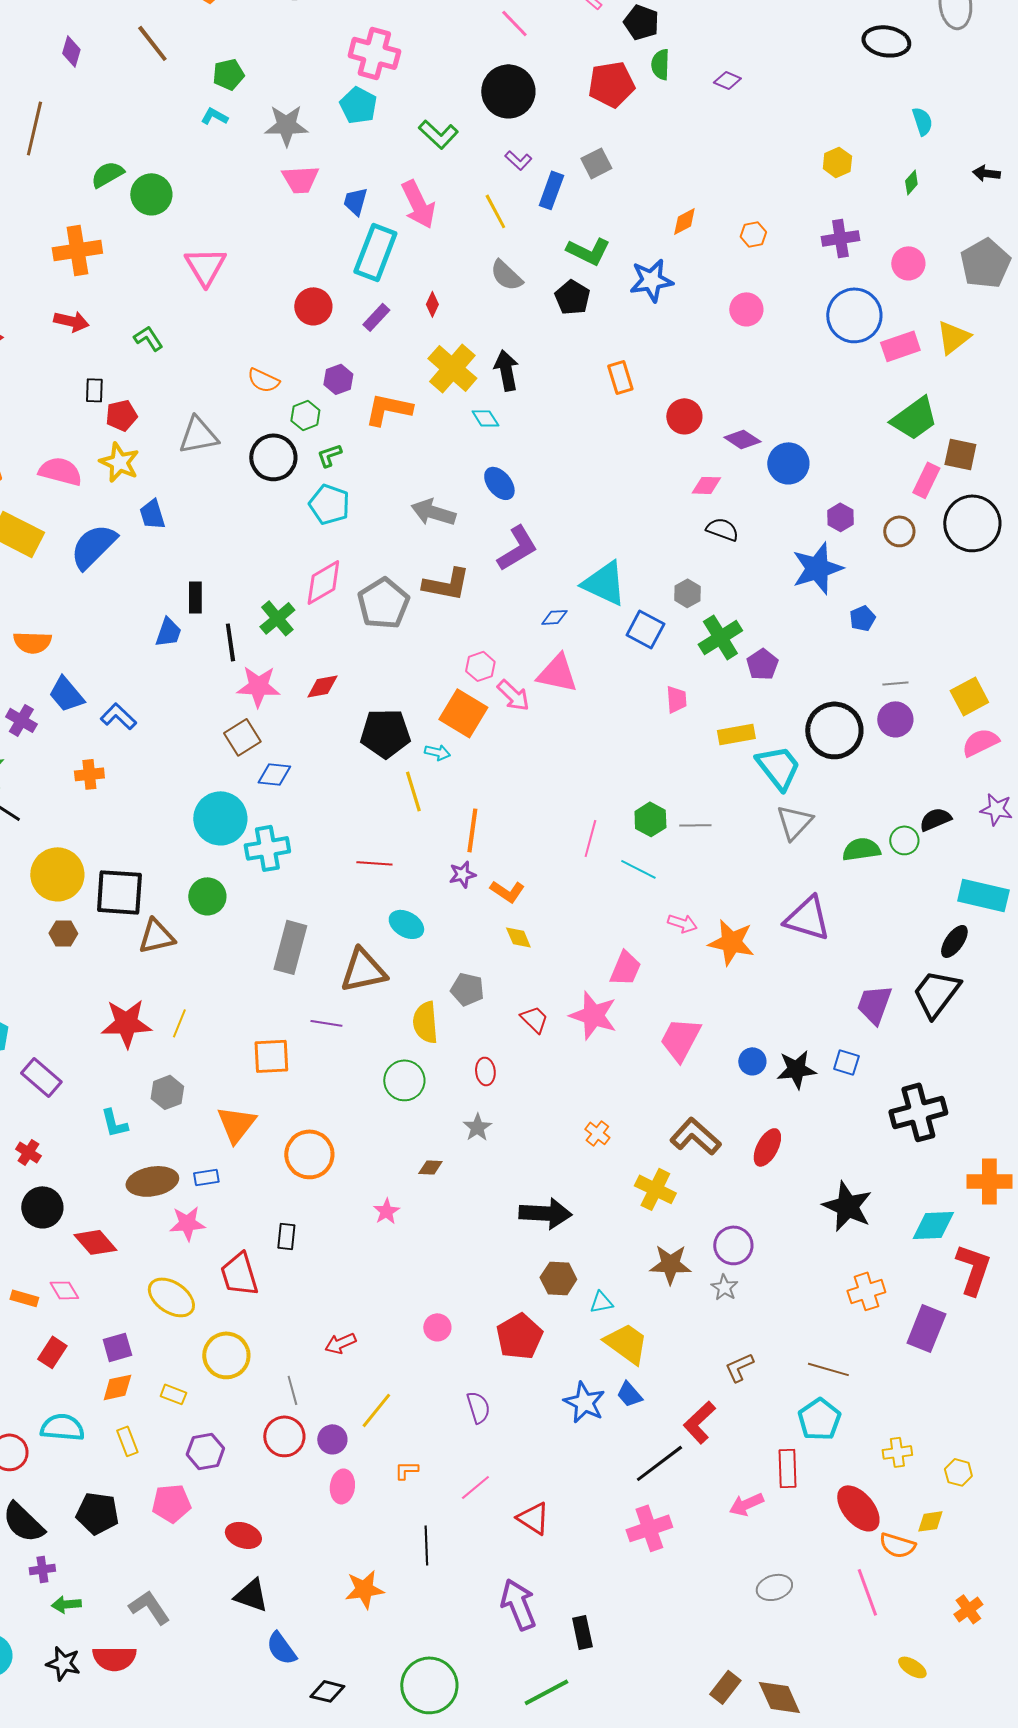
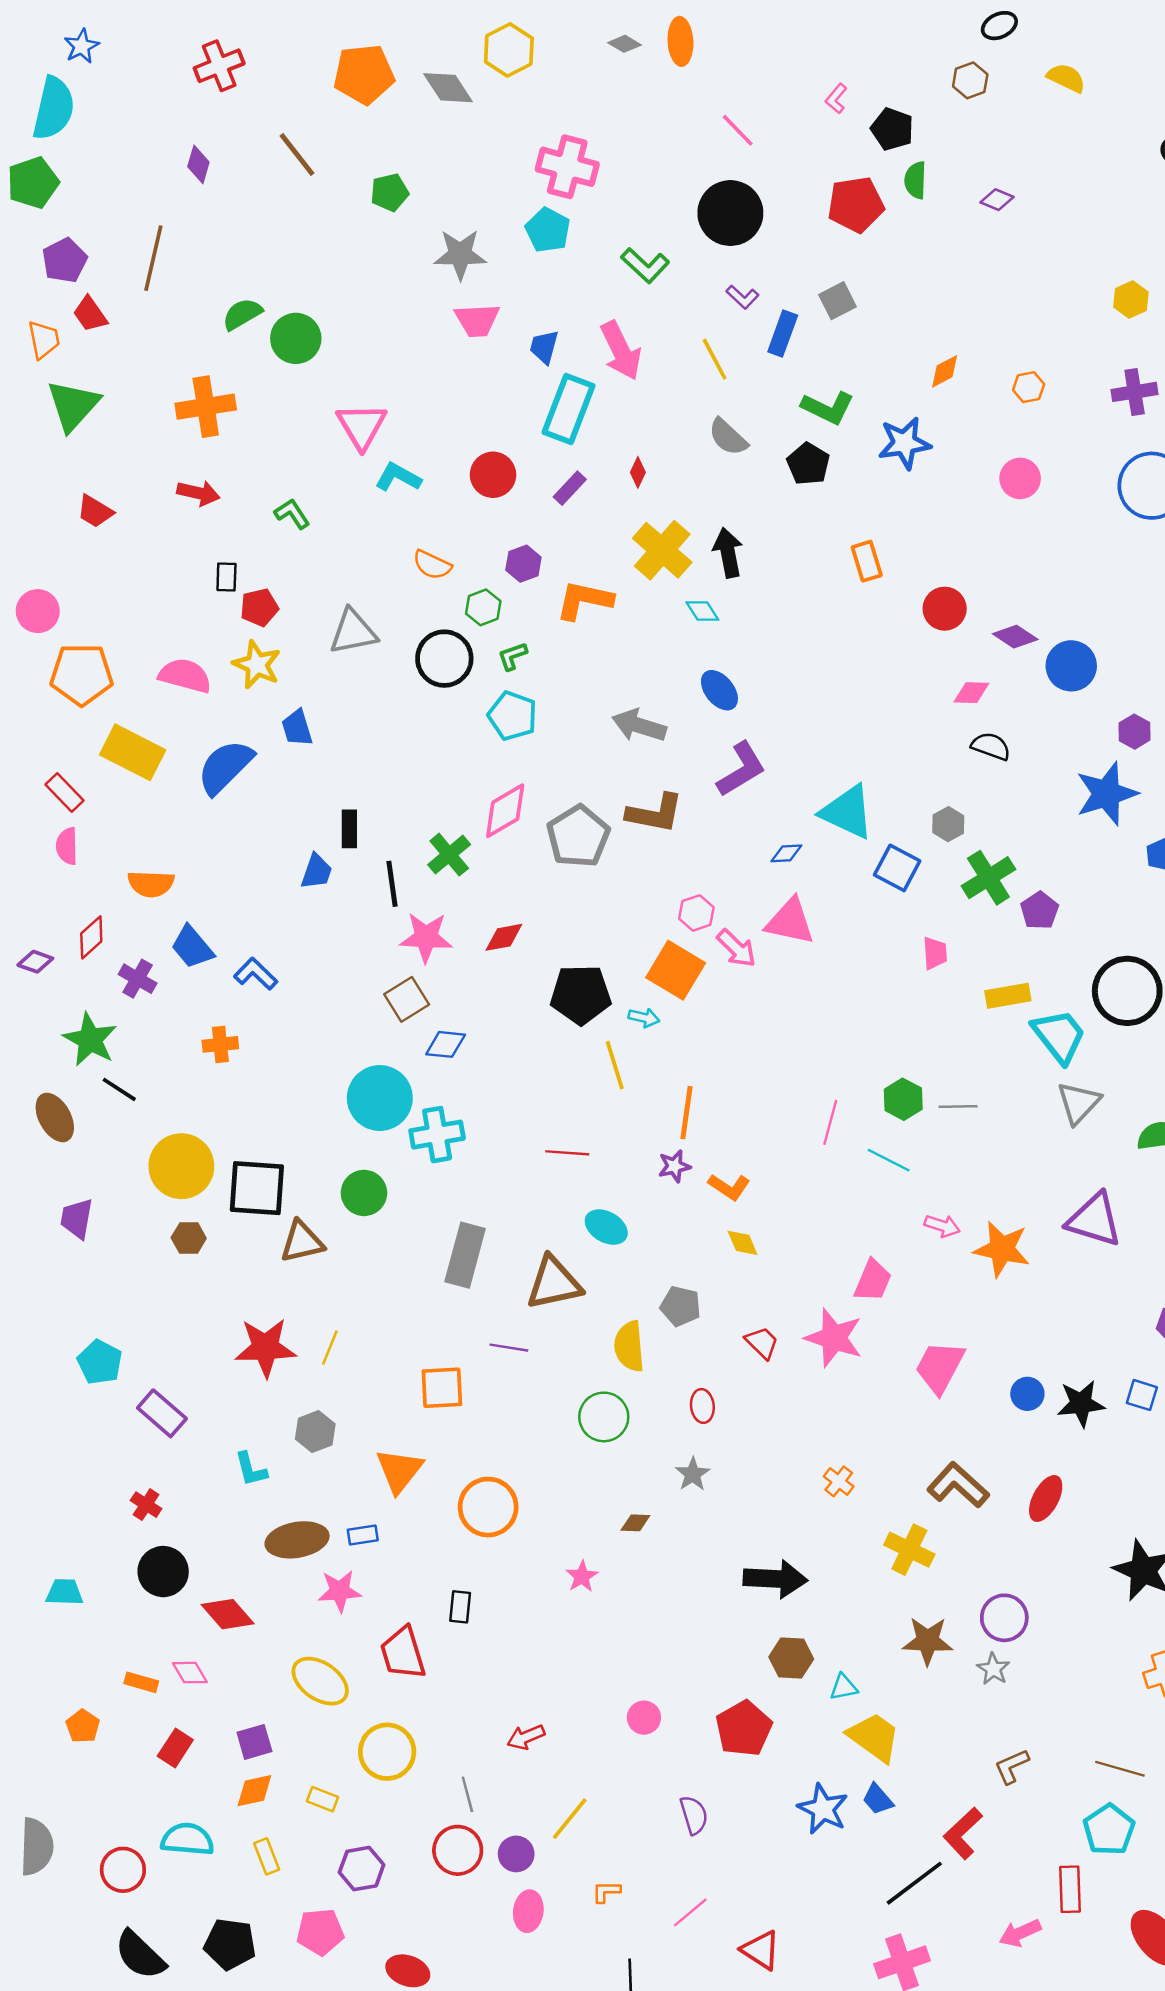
cyan L-shape: (214, 116) -> (398, 477), moved, size x1.4

